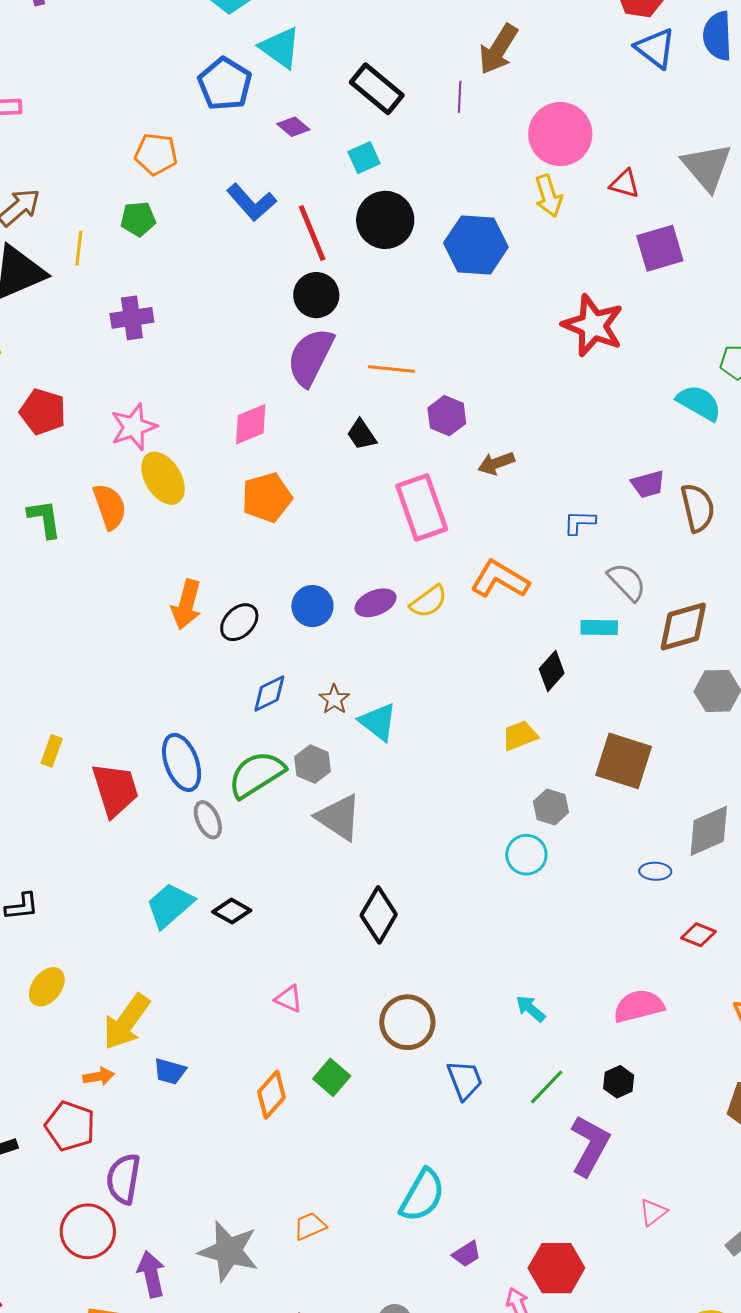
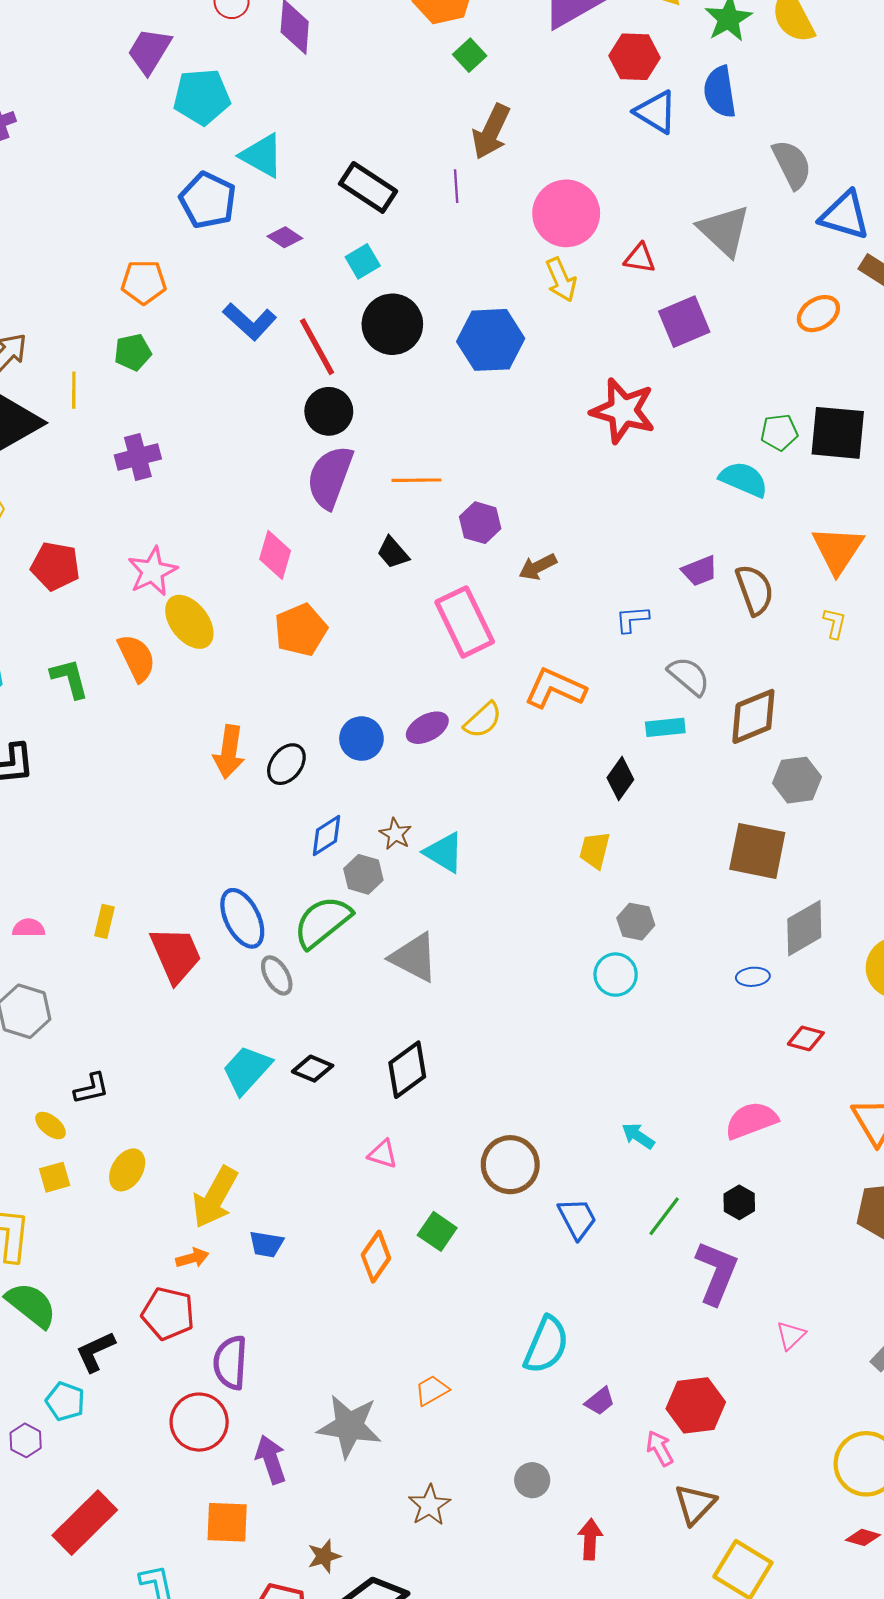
pink diamond: (251, 424) -> (275, 555), turned -45
yellow trapezoid: (520, 736) -> (595, 850), turned -48
brown square: (624, 761) -> (757, 851), moved
gray hexagon: (313, 764) -> (363, 874), moved
black diamond: (379, 915) -> (407, 1070), moved, turned 30

